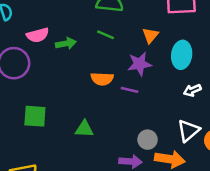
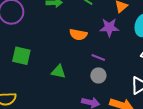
purple line: (129, 90) -> (98, 57), moved
gray circle: (148, 140) -> (98, 75), moved

